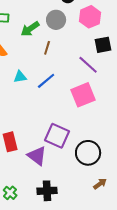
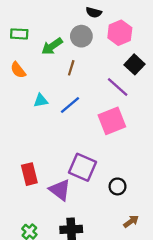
black square: (103, 45) -> (134, 64), turned -36
black circle: (88, 153) -> (118, 186), size x0.6

